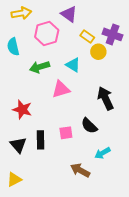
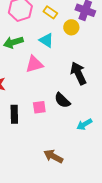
yellow rectangle: (87, 37) -> (50, 12), moved
cyan arrow: (102, 153) -> (84, 124), moved
brown arrow: (80, 170) -> (53, 156), moved

